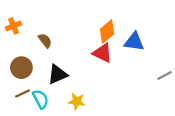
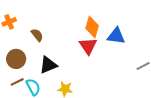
orange diamond: (107, 32) -> (92, 27), turned -35
red triangle: (103, 53) -> (88, 46), turned 30

